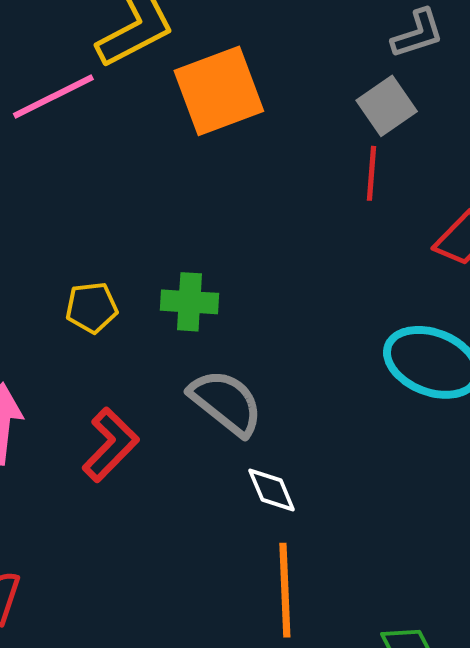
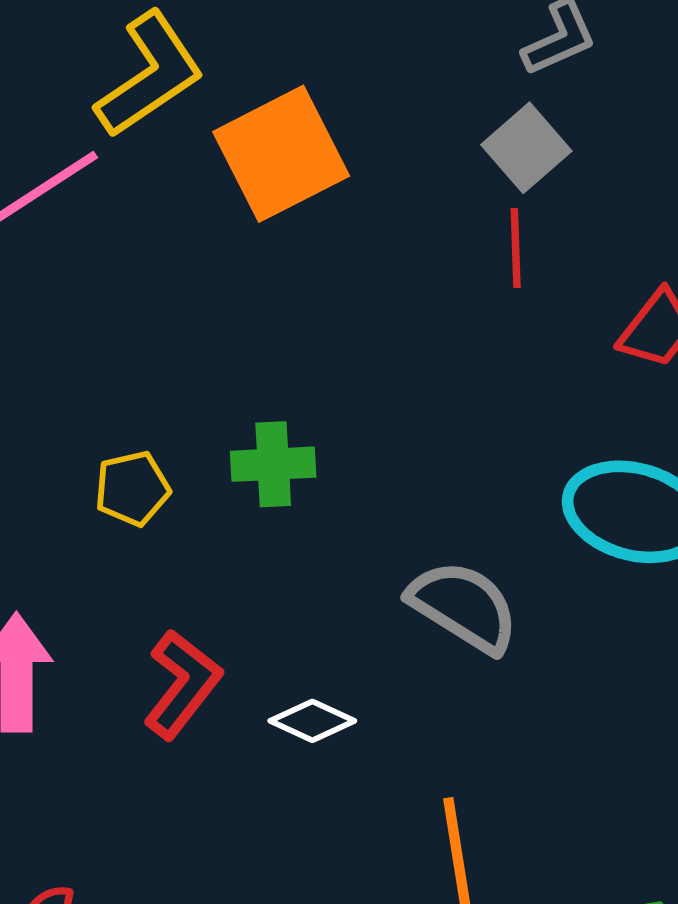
gray semicircle: (226, 402) -> (464, 607), moved
white diamond: (272, 490) -> (312, 721), moved, turned -36

